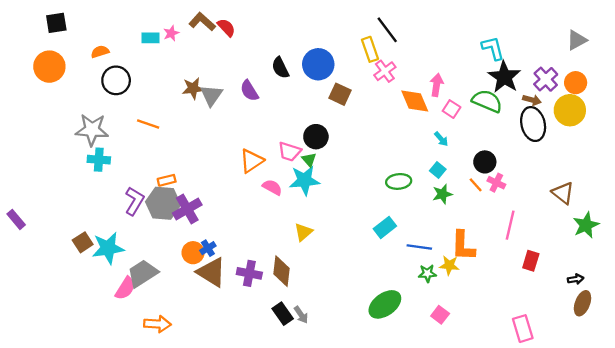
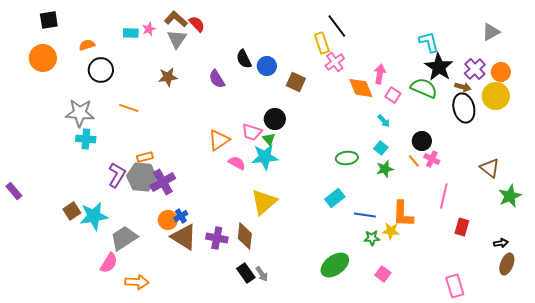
gray triangle: (577, 40) -> (491, 32), moved
blue circle: (318, 64) -> (267, 66), moved, size x0.7
gray triangle: (211, 95) -> (177, 39), moved
yellow triangle: (303, 232) -> (264, 202), size x1.6
pink semicircle: (125, 288) -> (109, 263), moved

